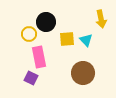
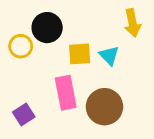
pink rectangle: (39, 57) -> (66, 93), moved
purple square: (31, 78) -> (24, 114), turned 32

